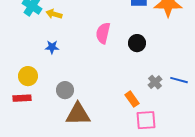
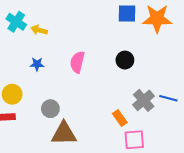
pink semicircle: (103, 33) -> (77, 62), moved
gray cross: (155, 82) -> (144, 100), size x1.5

